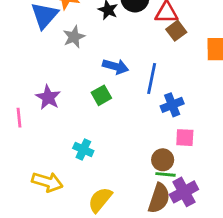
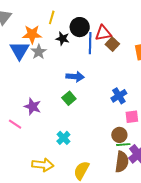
gray star: (74, 37) -> (39, 52), moved
blue line: (152, 79) -> (90, 43), moved
pink line: (19, 118) -> (15, 124), turned -40
cyan cross: (83, 149) -> (63, 138), turned 32

